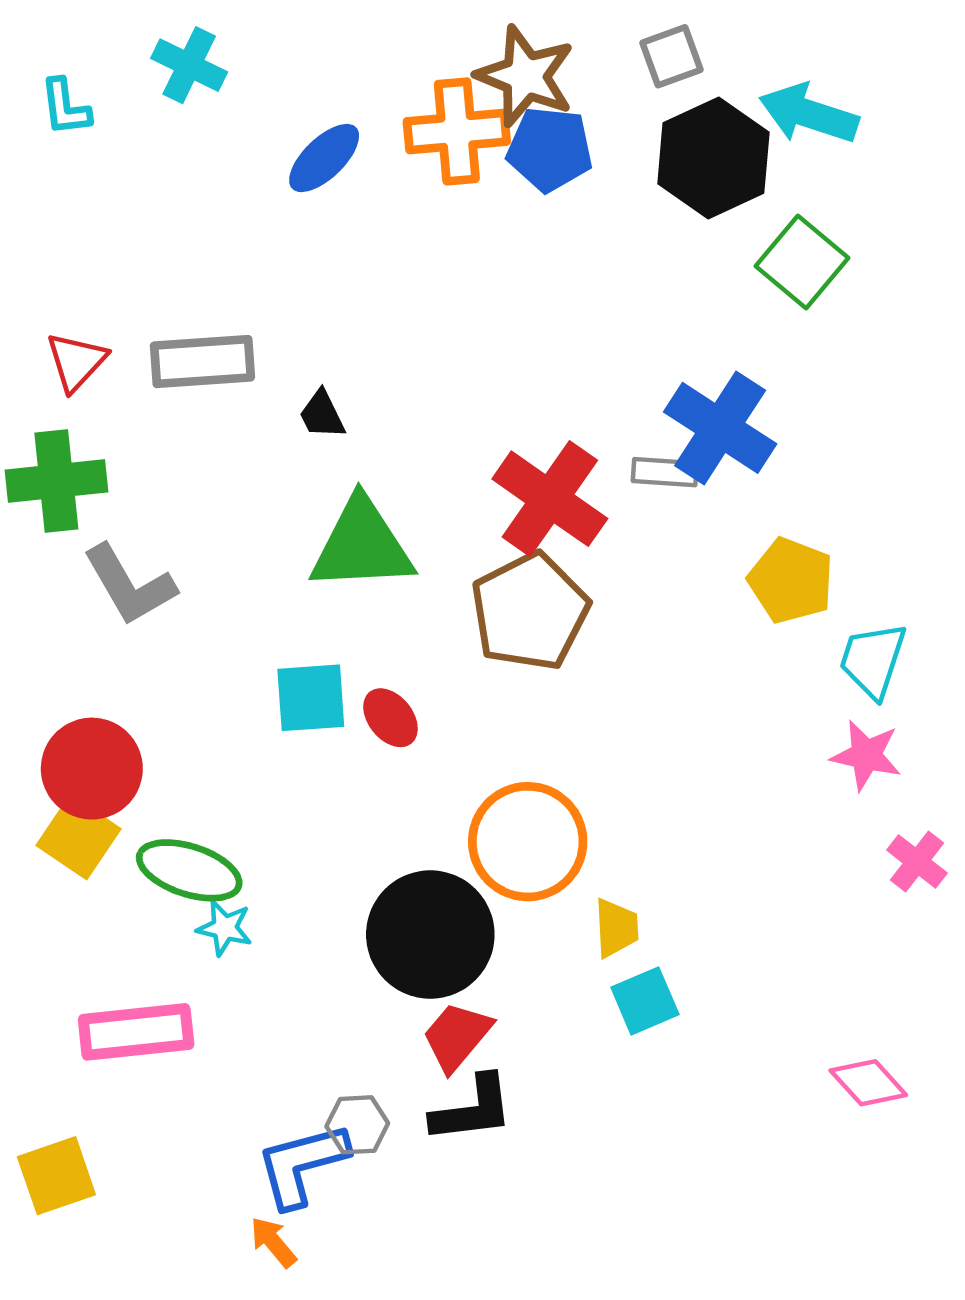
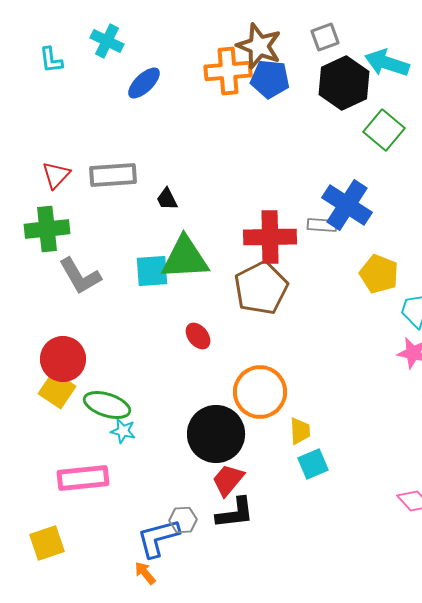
blue ellipse: (324, 158) -> (144, 83), moved
red cross: (550, 499) -> (270, 237), turned -36
cyan square: (311, 698) -> (152, 271), moved

